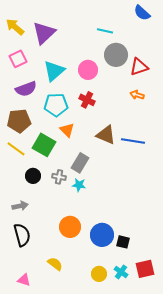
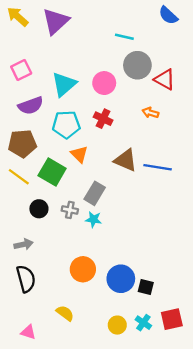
yellow arrow: (15, 27) -> (18, 17), moved
purple triangle: (44, 33) -> (56, 21), moved
red triangle: (139, 67) -> (165, 79), turned 48
orange arrow: (137, 95) -> (150, 113), moved

